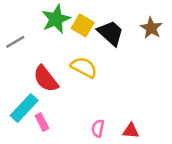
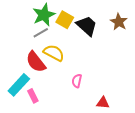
gray line: (15, 42) -> (41, 33), moved
yellow semicircle: (84, 67) -> (54, 53), moved
pink semicircle: (98, 128) -> (77, 81), moved

